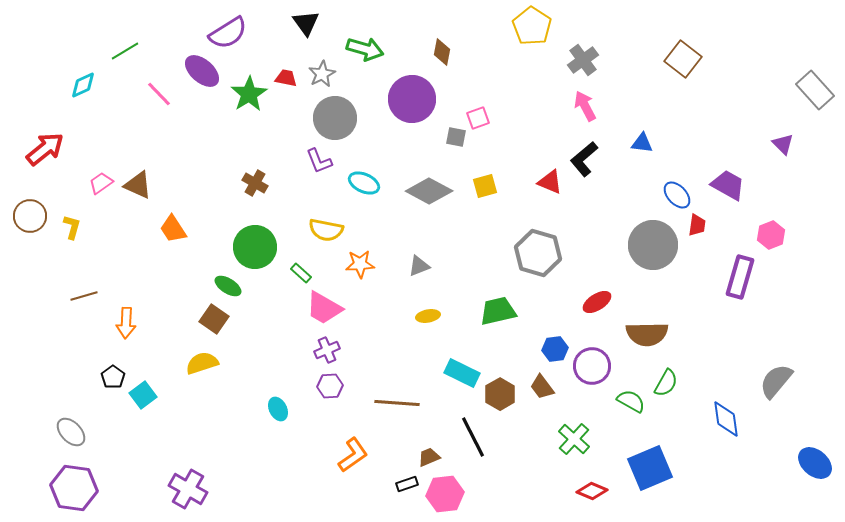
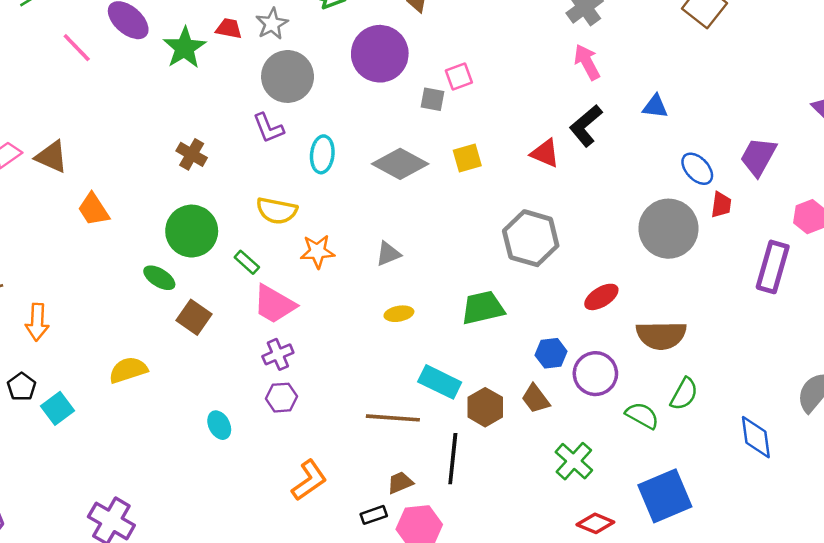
cyan ellipse: (364, 183) -> (322, 154), turned 72
purple trapezoid: (728, 185) -> (758, 157), turned -90
brown square: (214, 319) -> (194, 317), moved
brown line: (397, 403) -> (393, 418), moved
black line: (473, 437) -> (453, 459), turned 33

